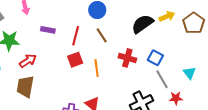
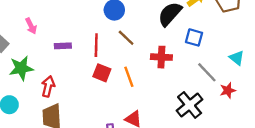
blue square: (155, 58) -> (194, 37), moved
red square: (75, 60) -> (102, 73), turned -35
red arrow: (28, 61) -> (48, 86), turned -30

